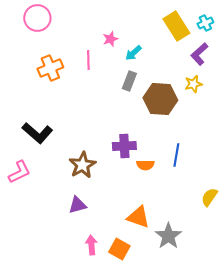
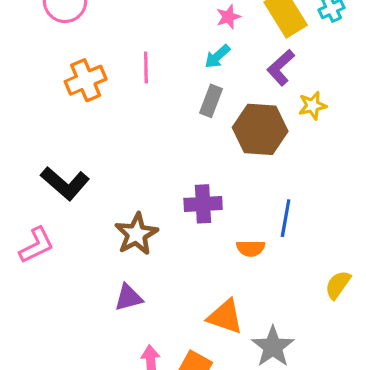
pink star: (110, 39) -> (228, 17), moved
purple L-shape: (199, 54) -> (281, 68), moved
orange semicircle: (145, 165) -> (251, 248), moved

